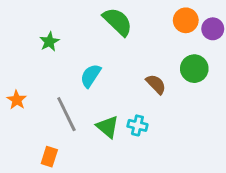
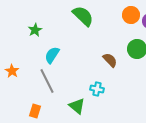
cyan semicircle: (91, 76) -> (52, 55), moved
green triangle: (108, 127) -> (77, 106), moved

